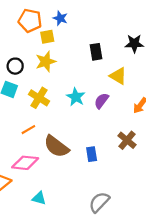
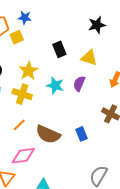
black rectangle: (96, 52) -> (59, 49), moved
yellow star: (46, 62) -> (28, 71), moved

